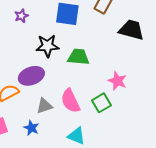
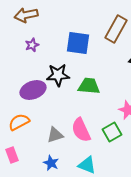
purple ellipse: (31, 76) -> (33, 90), moved
blue star: (31, 128) -> (51, 163), moved

